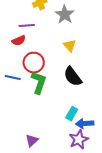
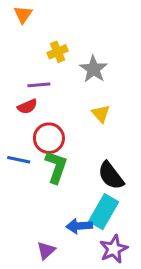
black semicircle: (73, 77) -> (111, 176), moved
cyan rectangle: (72, 114) -> (104, 212), size x1.6
blue arrow: (85, 124) -> (79, 226), moved

